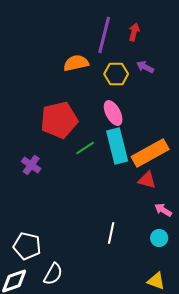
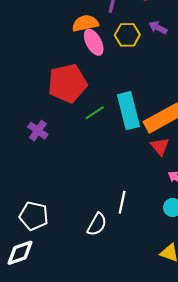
pink ellipse: (113, 113) -> (94, 42), moved
red triangle: (147, 180) -> (160, 146), turned 36
white semicircle: (53, 274) -> (97, 224), moved

